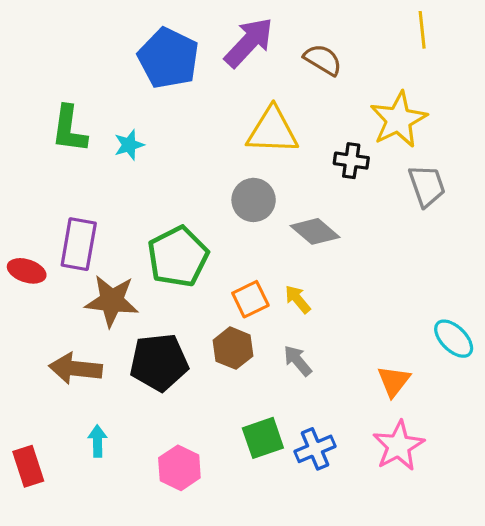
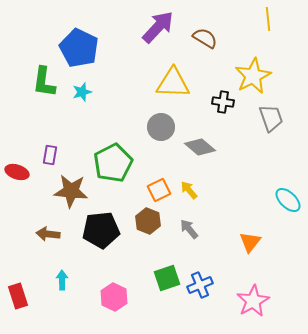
blue pentagon: (168, 58) -> (79, 48), moved
purple rectangle: (79, 244) -> (50, 155), size x0.6
cyan ellipse: (454, 339) -> (288, 200), moved
brown arrow: (75, 369) -> (48, 234), size x0.7
pink star: (398, 446) -> (253, 301), moved

